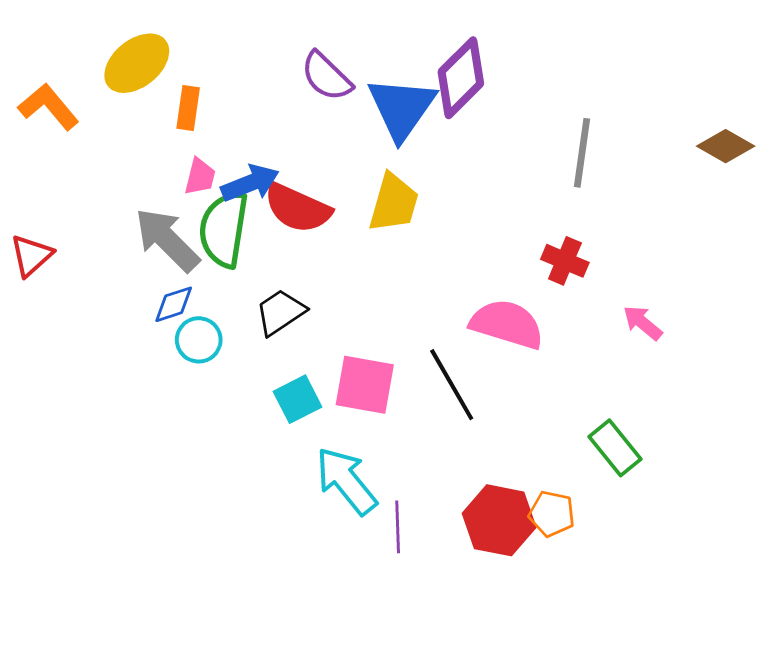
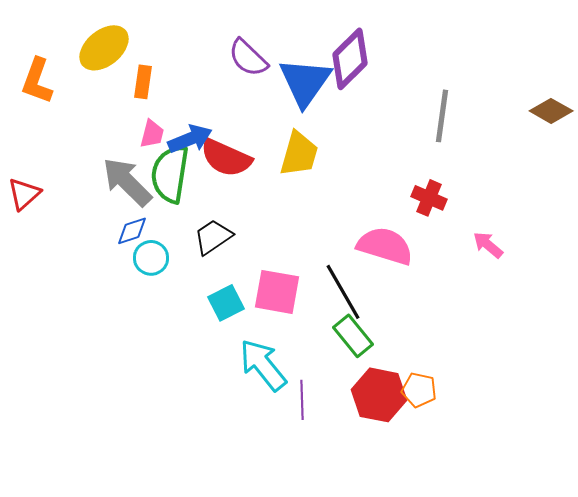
orange L-shape: (49, 107) -> (37, 81), turned -120
green rectangle: (615, 448) -> (353, 336), moved

